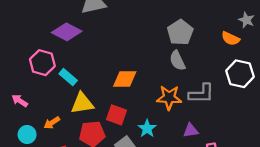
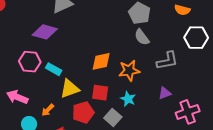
orange star: (169, 98) -> (129, 71), moved
pink arrow: (20, 101) -> (17, 97), size x1.5

